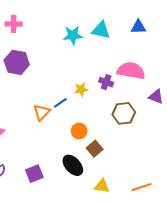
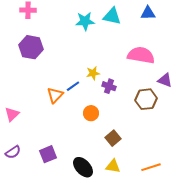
purple cross: (106, 82) -> (109, 86), moved
brown hexagon: (124, 113) -> (146, 99), moved
brown square: (95, 149) -> (113, 138), moved
black ellipse: (73, 165) -> (83, 167), moved

